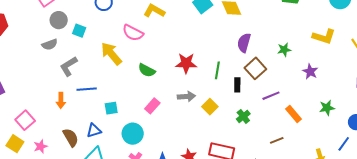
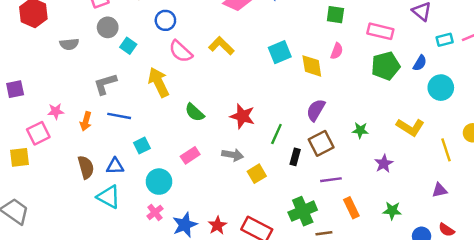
pink semicircle: (133, 33) -> (181, 51), moved
gray semicircle: (50, 44) -> (69, 44), moved
cyan square: (111, 108) -> (142, 145), turned -32
green cross: (243, 116) -> (303, 211), moved, size x1.6
yellow square: (15, 144) -> (19, 157), turned 36
pink star: (41, 146) -> (56, 111), moved

